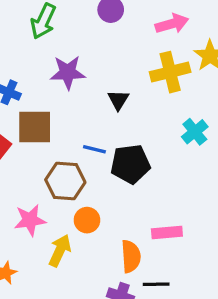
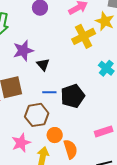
black triangle: (118, 100) -> (43, 65), moved
orange semicircle: (131, 256) -> (70, 149), moved

